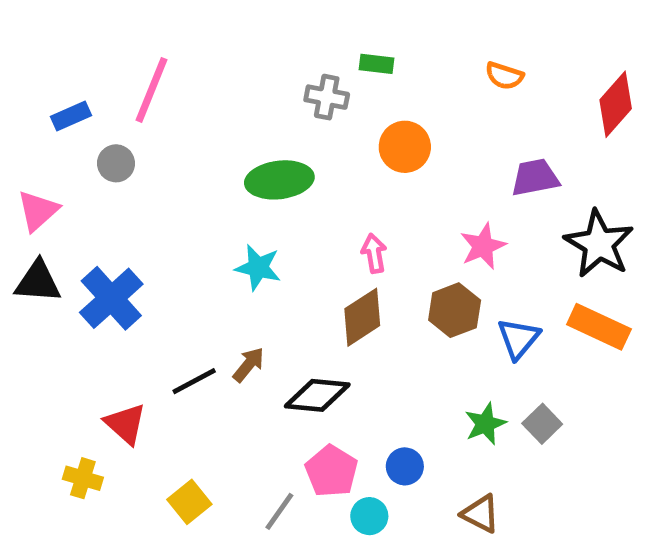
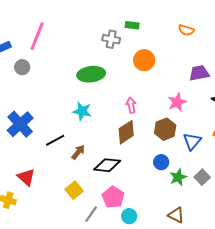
black line: (194, 381) -> (55, 140), moved
blue circle: (405, 466) -> (161, 162), moved
yellow square: (189, 502) -> (74, 190), moved

